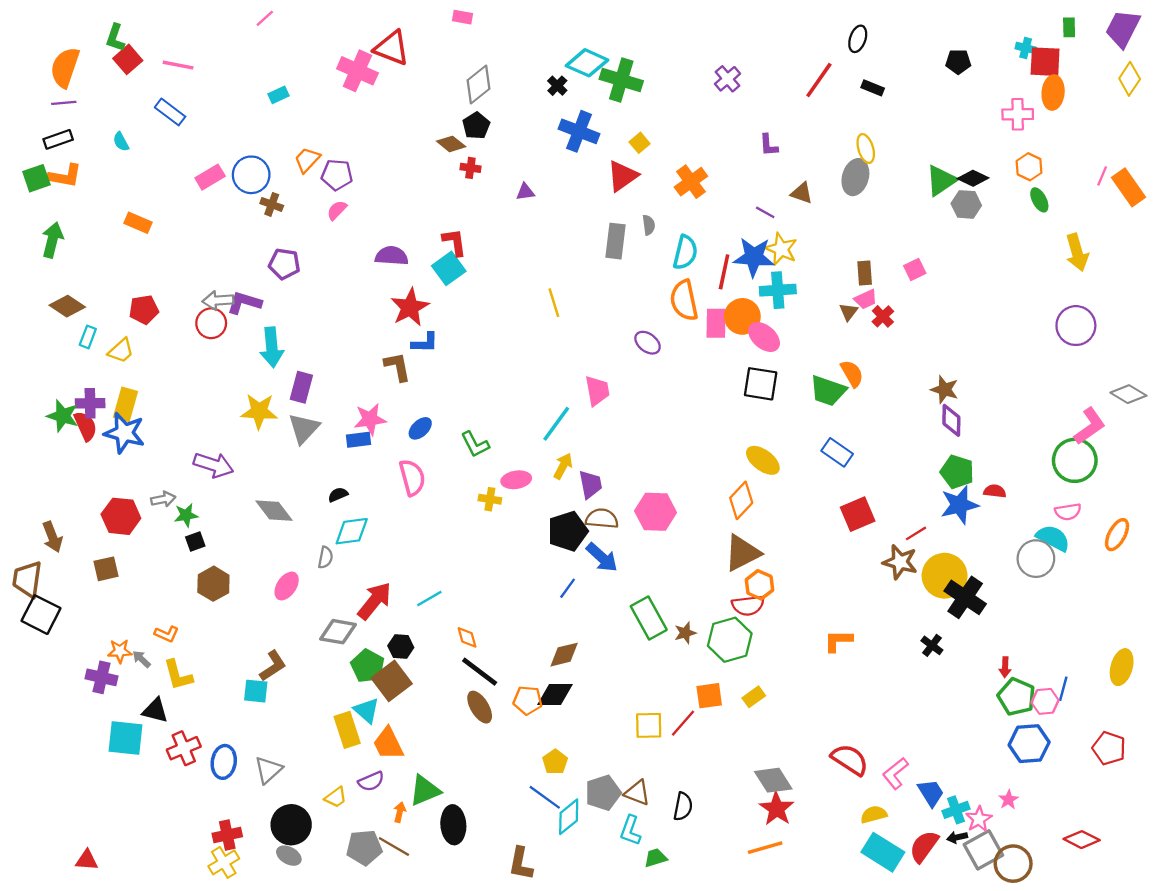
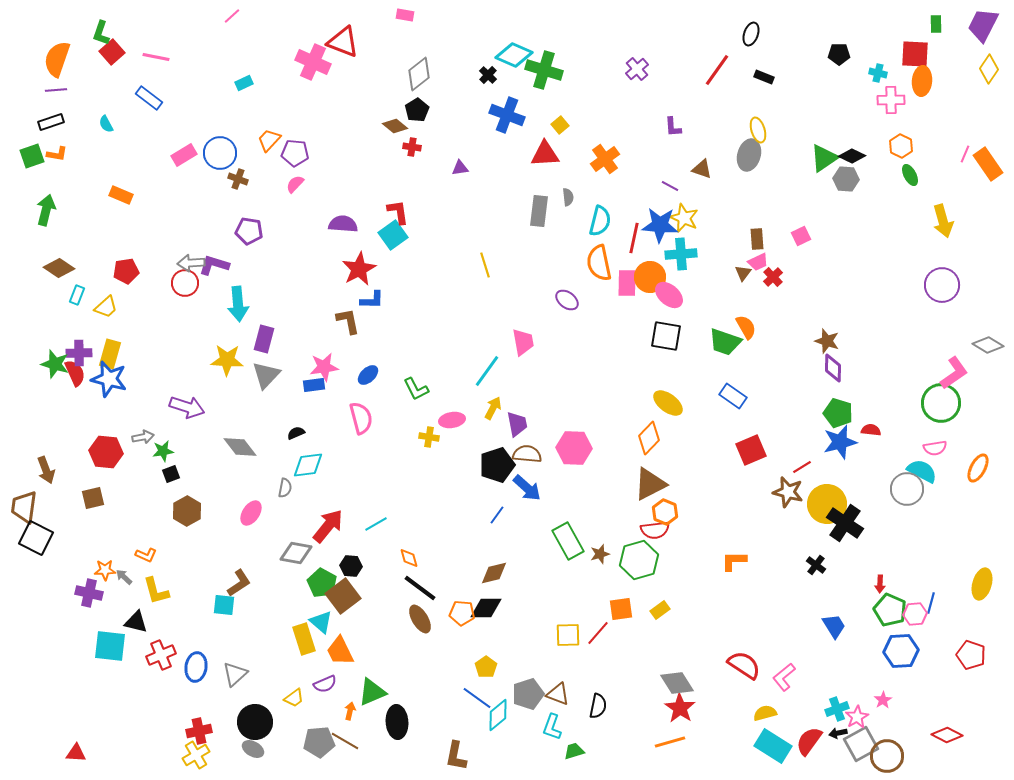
cyan cross: (1026, 48) -> (878, 73), moved
orange L-shape: (65, 176) -> (57, 154), size x0.7
red triangle: (622, 176) -> (545, 154), turned 32
blue trapezoid: (931, 793) -> (834, 626), moved

